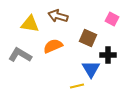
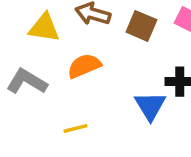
brown square: (88, 38) -> (141, 26), moved
yellow line: (77, 86) -> (75, 128), moved

